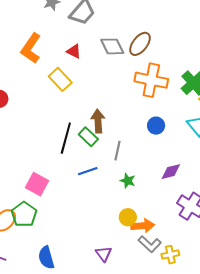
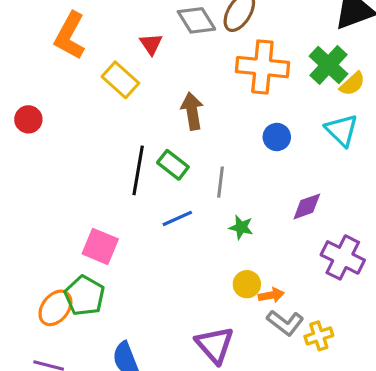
red triangle: (74, 51) -> (151, 44), moved, turned 35
brown arrow: (98, 121) -> (192, 111), moved
orange arrow: (143, 226) -> (271, 295), size x0.7
purple triangle: (104, 254) -> (215, 345), size x1.5

